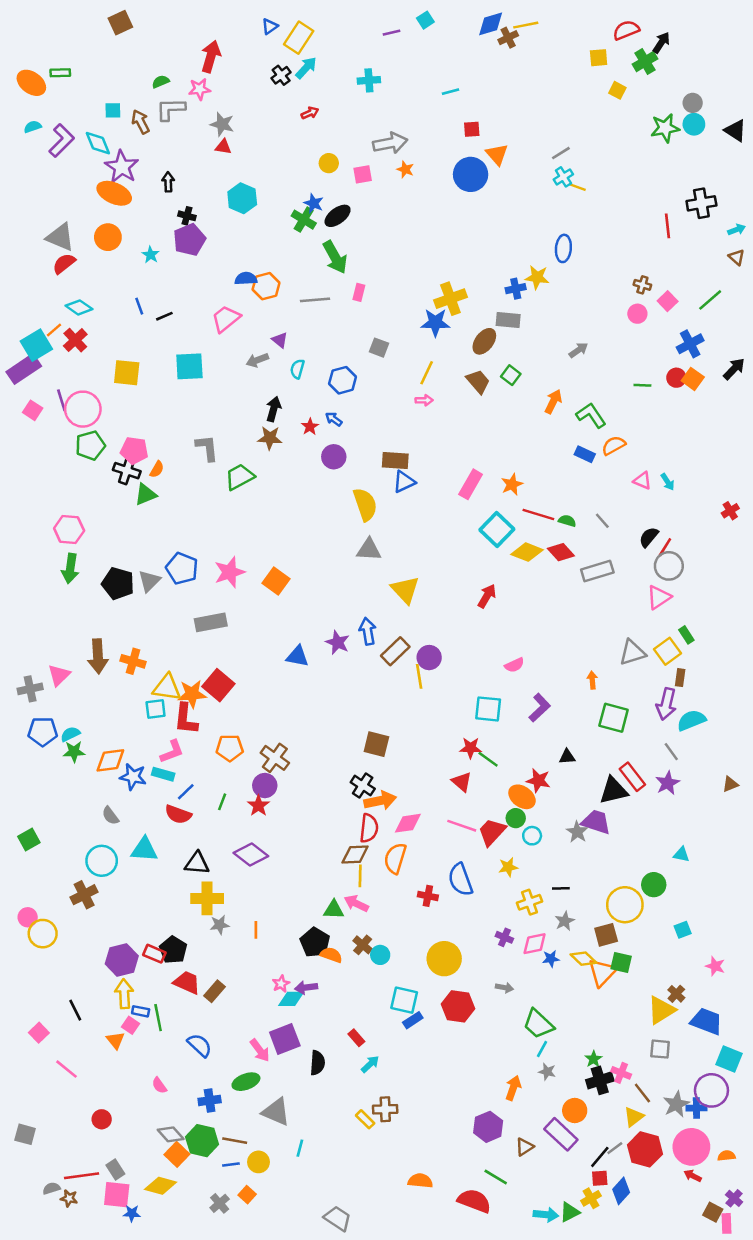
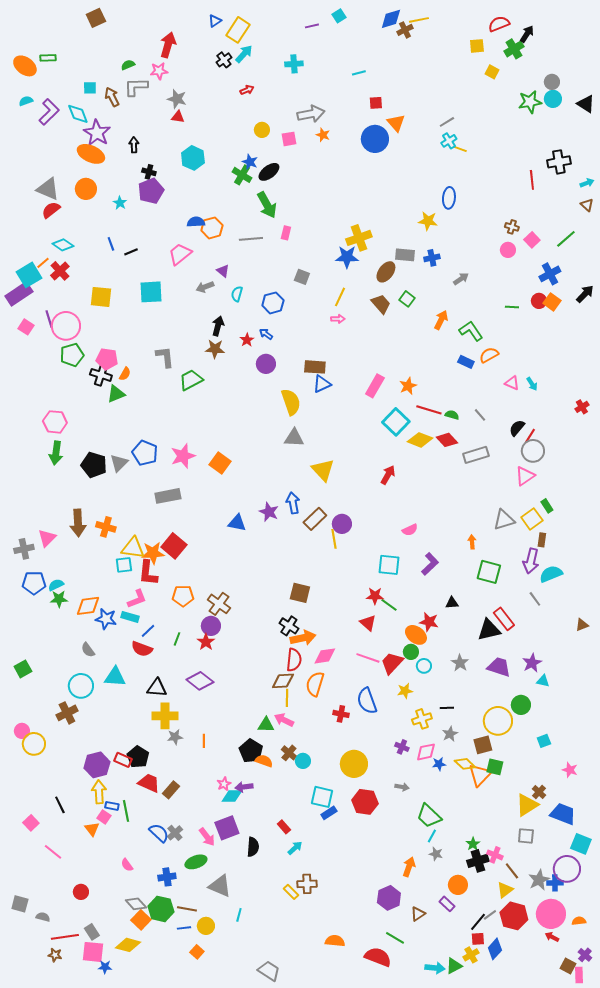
blue cross: (516, 289) -> (432, 258), moved
purple star: (668, 783) -> (532, 663), moved
purple trapezoid: (596, 822) -> (499, 667), moved
purple rectangle: (561, 1134) -> (447, 904), size x0.6
gray semicircle: (51, 1188) -> (43, 917), moved, turned 32
gray cross: (220, 1203) -> (175, 833), moved

